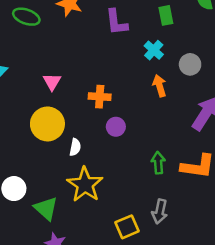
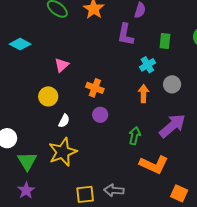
yellow circle: (47, 124) -> (48, 96), size x0.7
green arrow: (158, 163) -> (135, 136), moved
gray arrow: (160, 211) -> (114, 190), turned 66

